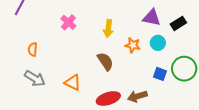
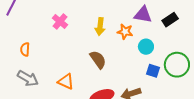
cyan circle: (158, 43) -> (146, 47), moved
orange star: (133, 45) -> (125, 32), moved

